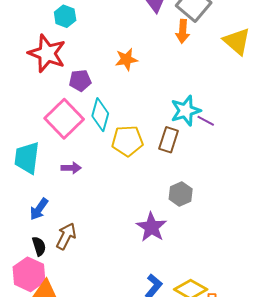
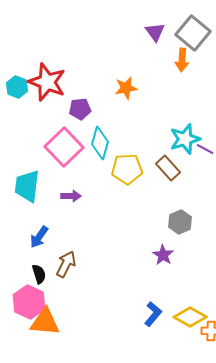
cyan hexagon: (65, 16) -> (17, 87), moved
brown rectangle: (169, 140) -> (168, 168), turned -60
purple star: (151, 227) -> (163, 255), moved, size x0.7

